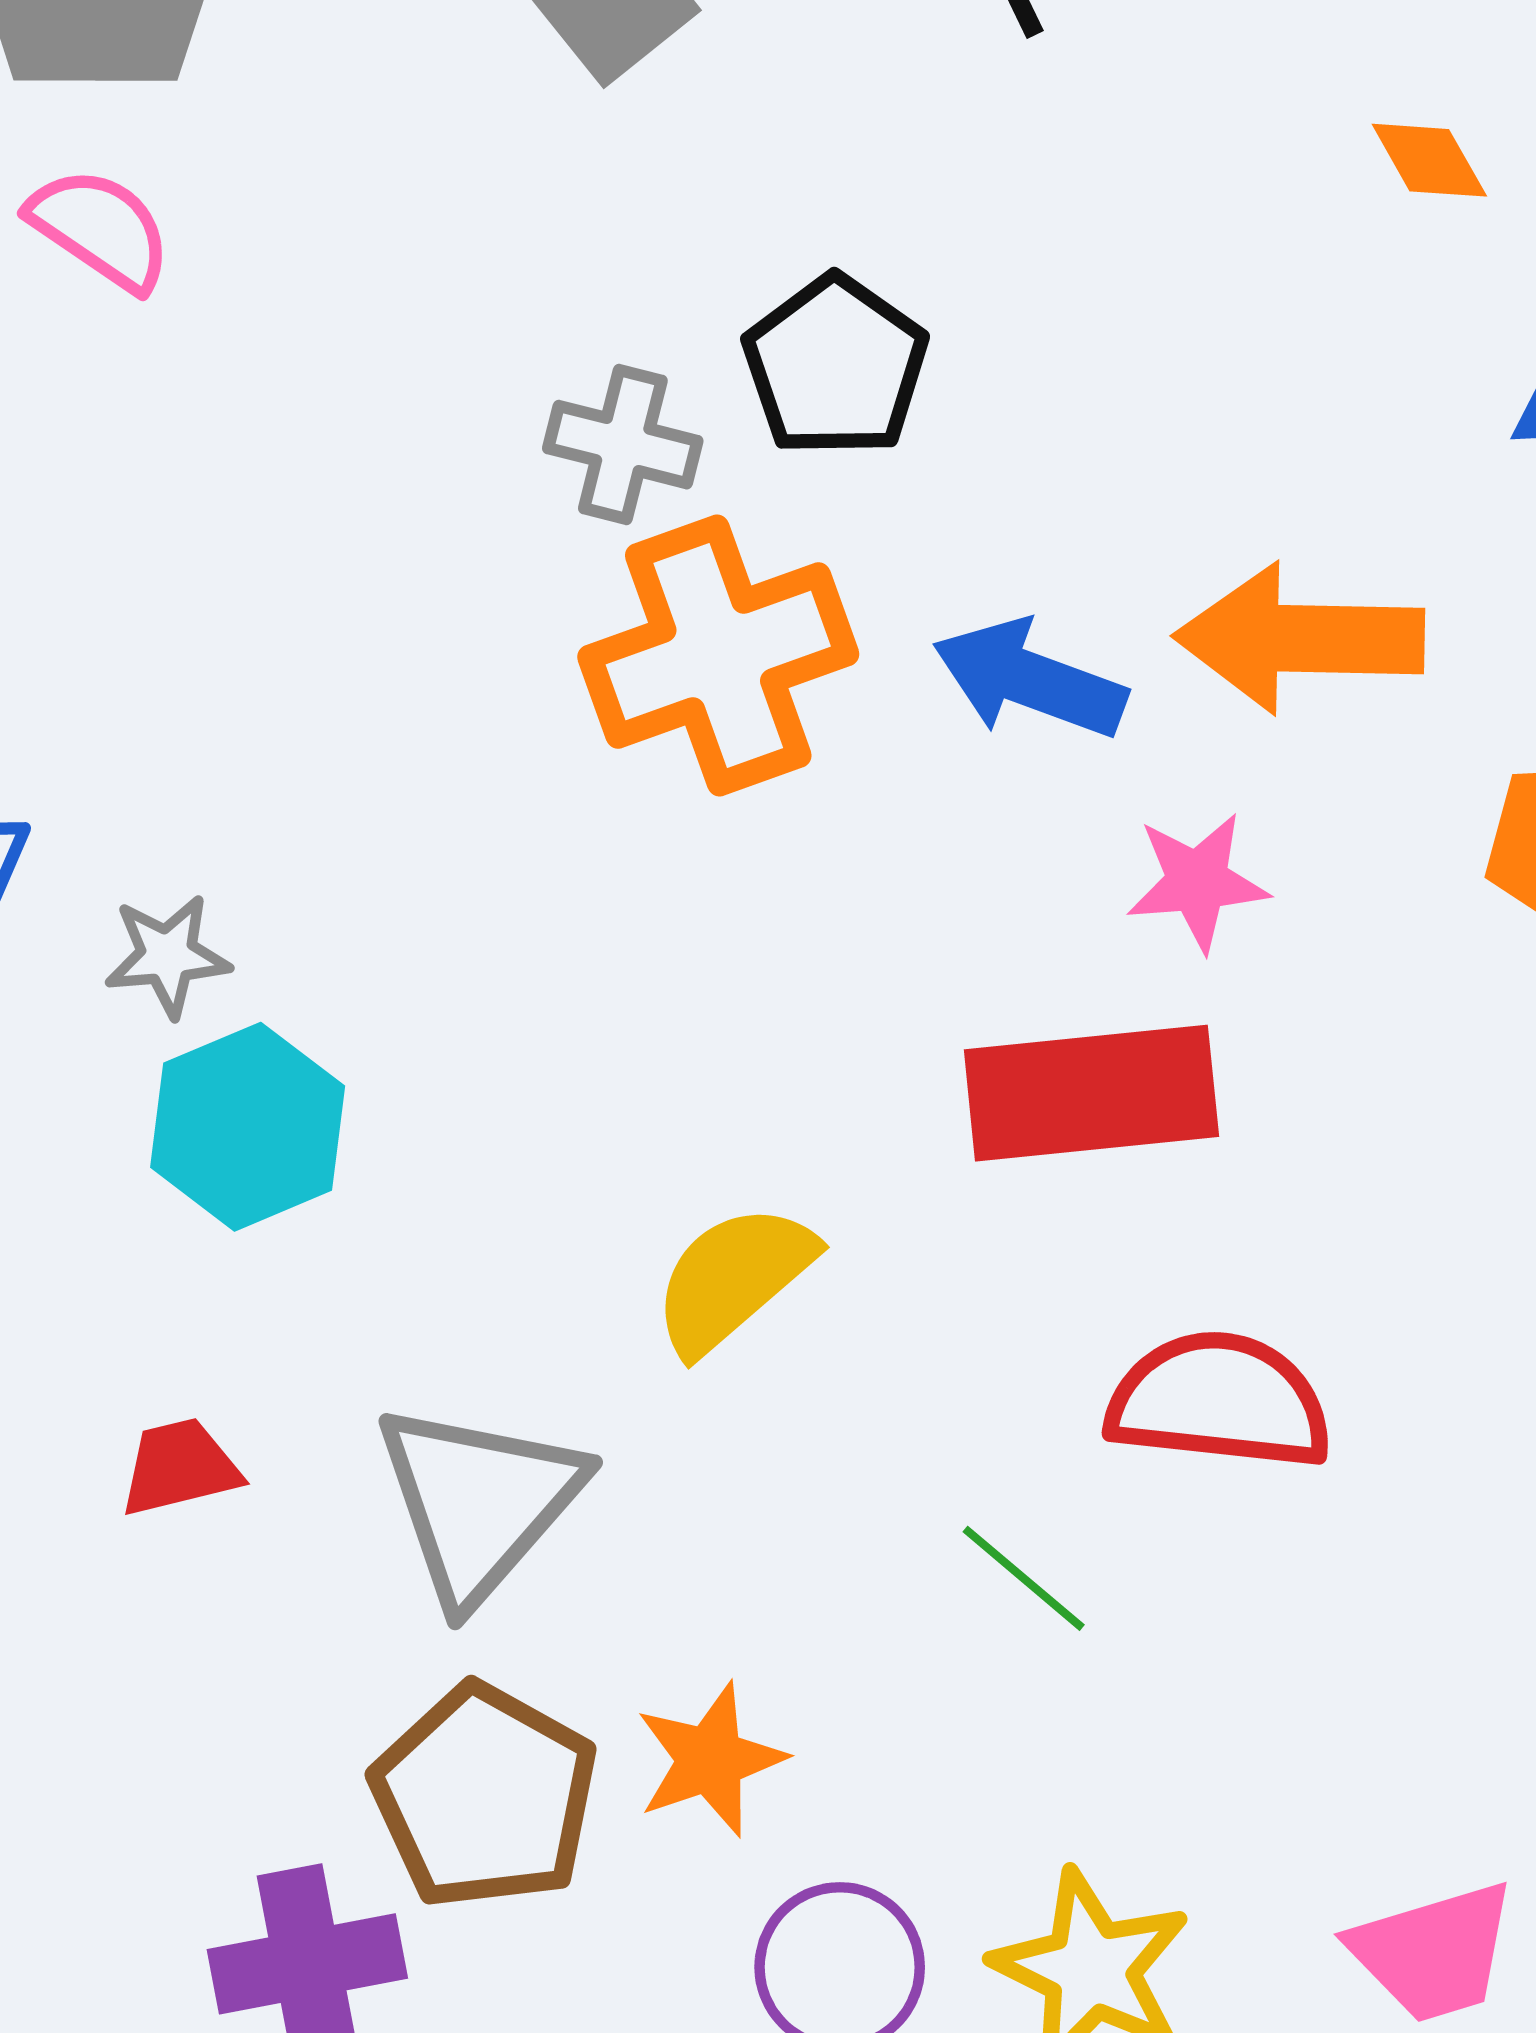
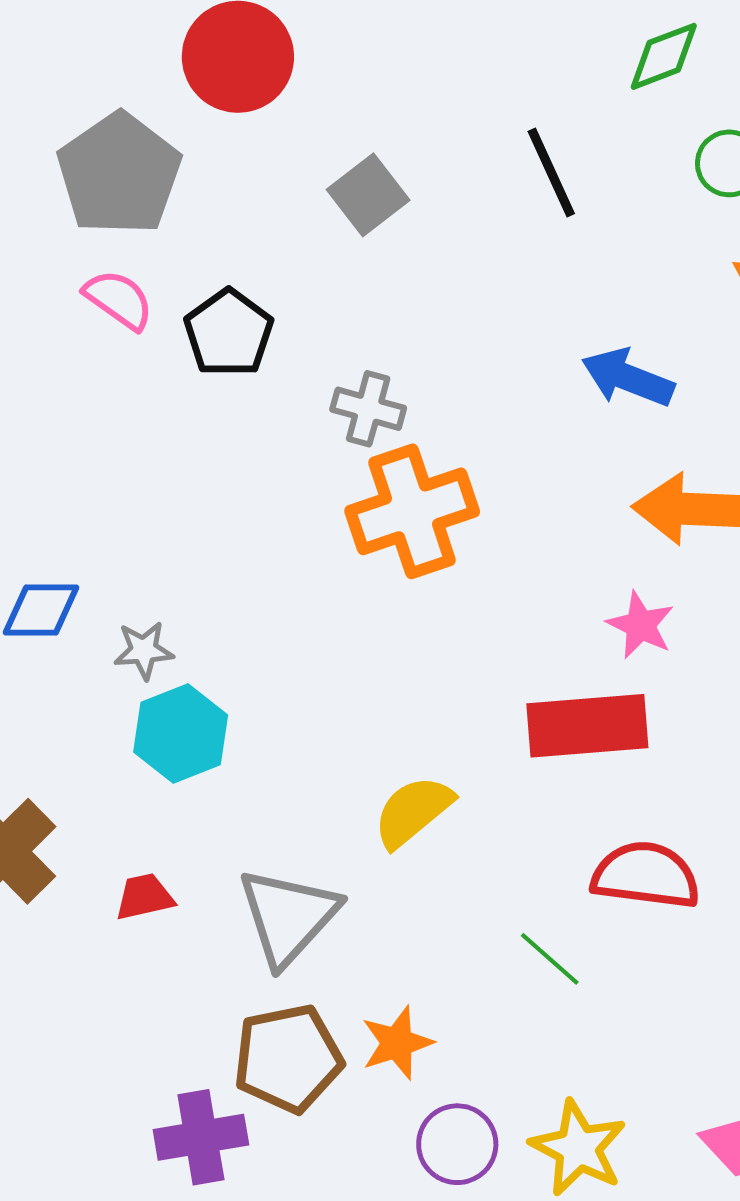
black pentagon: (835, 366) -> (229, 333), moved
blue arrow: (1029, 679) -> (628, 378), moved
pink star: (1197, 882) -> (640, 625), turned 30
brown pentagon: (485, 1796) -> (288, 1058), turned 30

